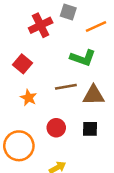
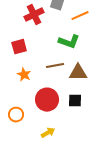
red square: (22, 64) -> (19, 47), turned 35
red circle: (56, 128) -> (47, 100), size x1.5
orange circle: (19, 146) -> (16, 115), size x0.6

